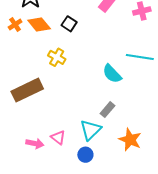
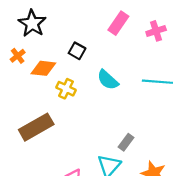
orange diamond: (39, 25) -> (43, 68), moved, turned -40
cyan semicircle: (112, 74) -> (108, 80), moved

